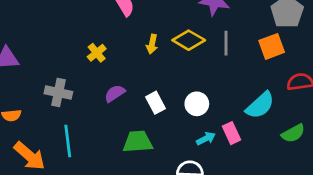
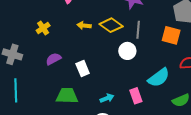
yellow arrow: (152, 44) -> (84, 25), turned 80
orange square: (272, 46) -> (171, 35), turned 30
white circle: (197, 104) -> (127, 51), moved
cyan arrow: (206, 138) -> (107, 98), moved

